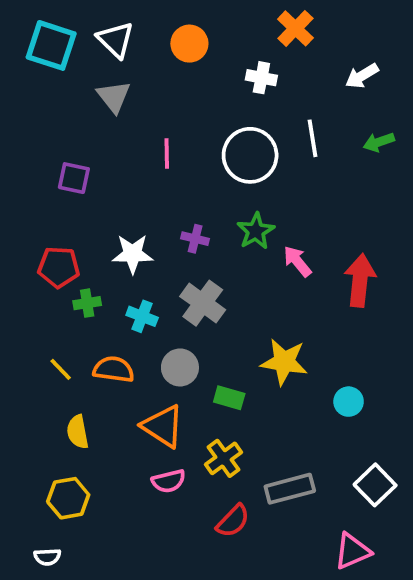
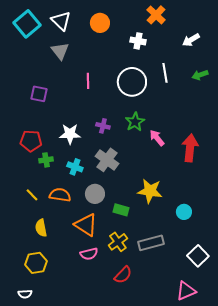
cyan square: (51, 45) -> (27, 24), turned 32
gray rectangle: (290, 489) -> (151, 243), moved

